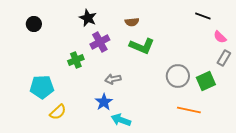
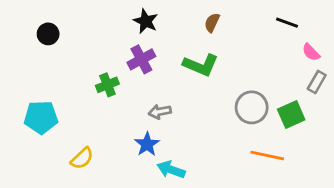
black star: (88, 18) -> (146, 21), moved
brown semicircle: (132, 22) -> (212, 23), moved, turned 120
cyan pentagon: (42, 87) -> (41, 117), moved

